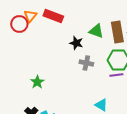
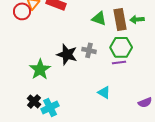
black star: (76, 43) -> (67, 54), moved, size x1.5
green star: (37, 82) -> (40, 69), size x1.5

